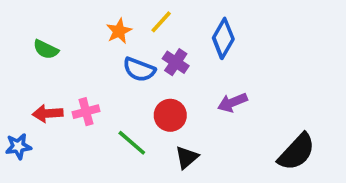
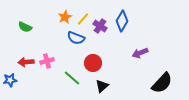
yellow line: (161, 22) -> (83, 19), moved
purple cross: (176, 62) -> (100, 26), moved
purple arrow: (232, 102) -> (140, 53), moved

